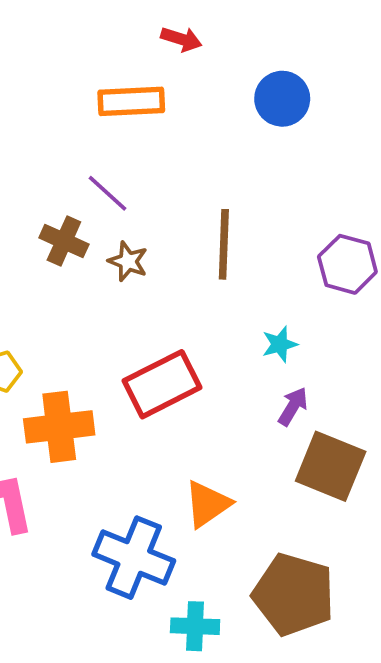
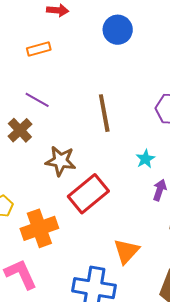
orange rectangle: (131, 101) -> (39, 49), size x0.7
brown cross: (64, 241) -> (20, 130), turned 35
brown star: (128, 261) -> (61, 161), moved, size x1.4

